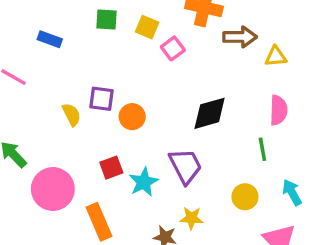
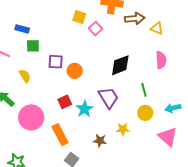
green square: (107, 20) -> (33, 46), moved
yellow triangle: (276, 56) -> (157, 28), turned 32
yellow semicircle: (72, 115) -> (25, 76), moved
green line: (262, 149) -> (144, 90), moved
cyan arrow: (292, 192) -> (173, 108), turned -70
yellow star: (192, 218) -> (123, 129), moved

